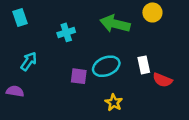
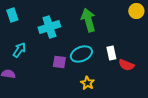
yellow circle: (152, 12) -> (136, 11), moved
green arrow: (115, 24) -> (88, 20), turned 60
cyan cross: (66, 32) -> (49, 27), size x1.5

